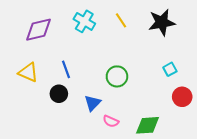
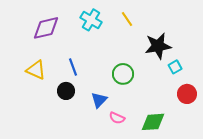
black star: (162, 22) -> (158, 46), moved

